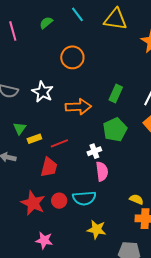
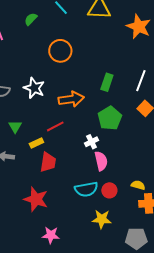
yellow rectangle: (34, 139) -> (36, 143), moved
red line: (59, 143) -> (55, 126), moved
red circle: (59, 201) -> (109, 190), moved

